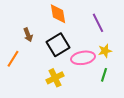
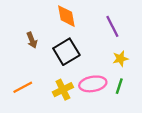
pink ellipse: (83, 58) -> (93, 84), moved
orange line: (13, 59) -> (23, 87), moved, turned 30

